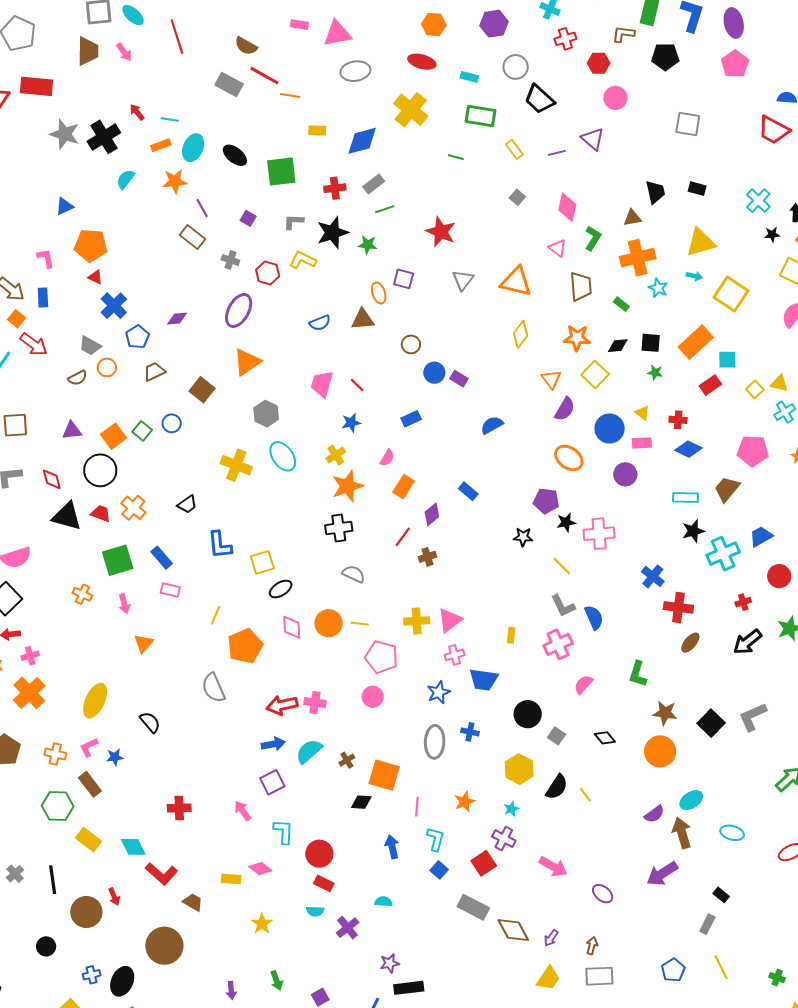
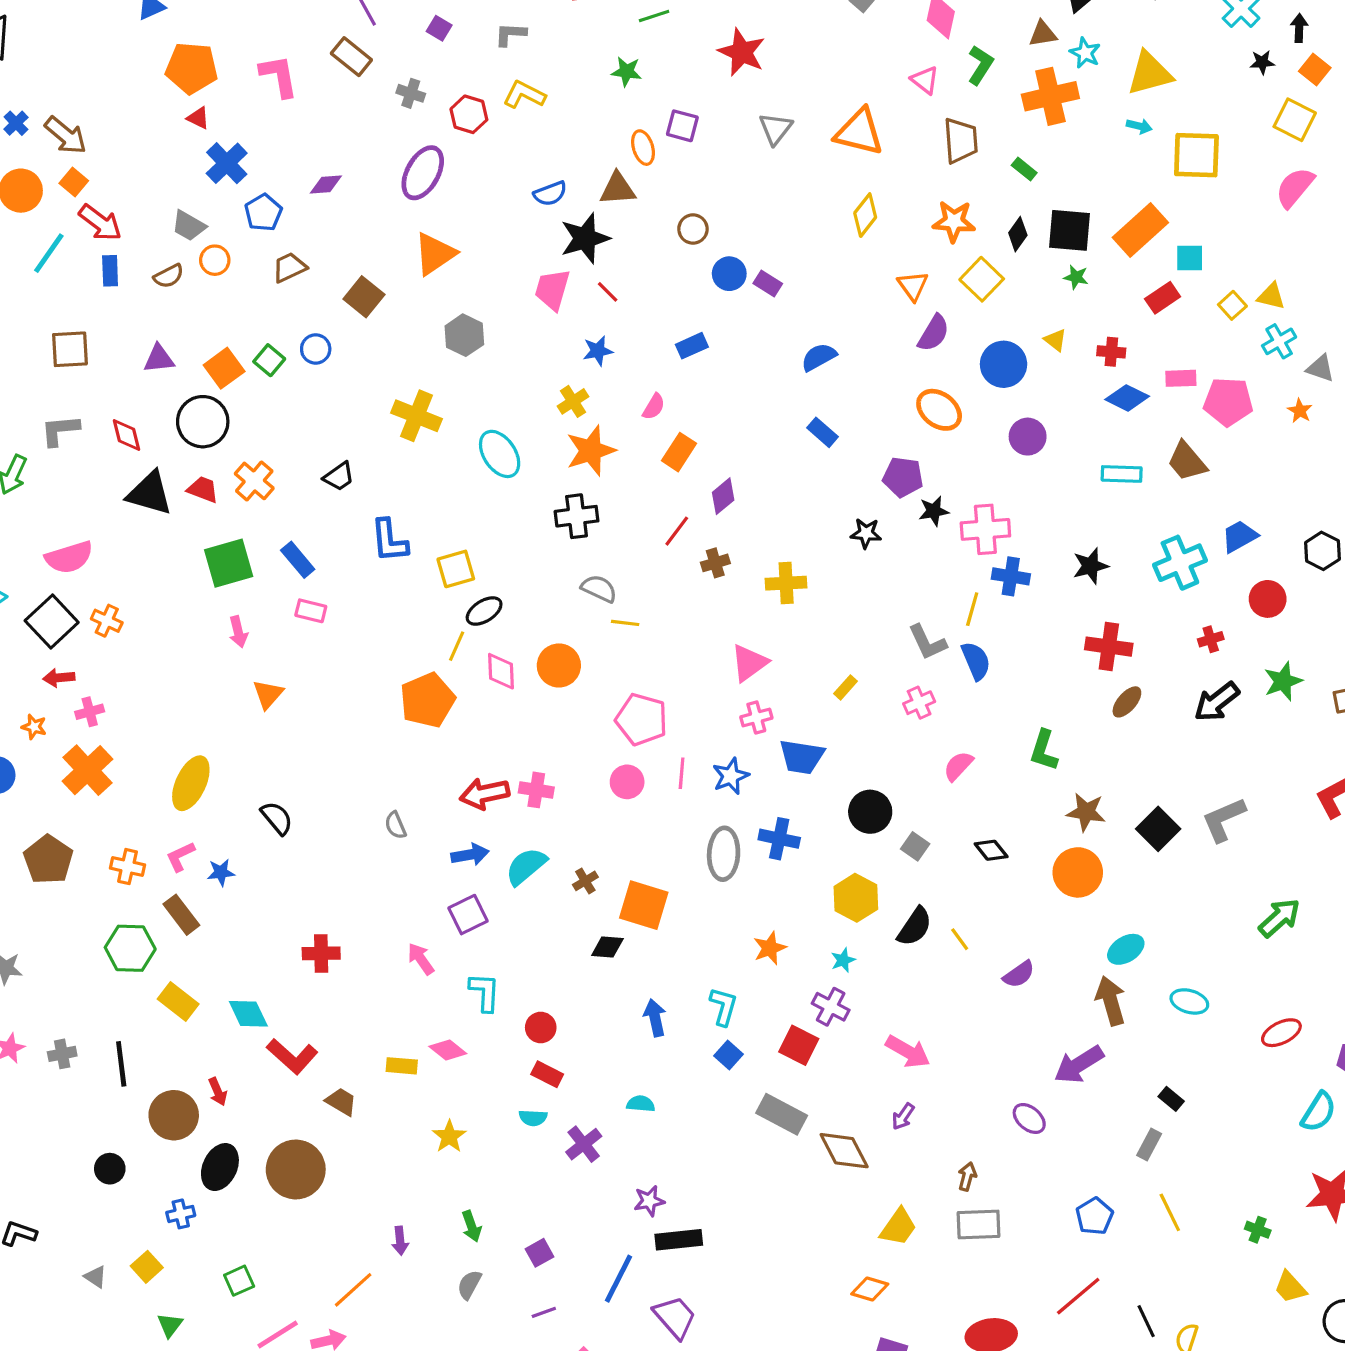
black star: (333, 233) -> (585, 238), moved
pink L-shape: (46, 258) -> (279, 76), moved, size x1.4
cyan star: (658, 288) -> (1085, 53), moved
yellow square: (731, 294) -> (1196, 155), turned -32
blue rectangle: (43, 297) -> (110, 271), moved
black square: (651, 343) -> (1070, 230), size x1.4
black diamond: (618, 346) -> (1018, 234), turned -50
pink rectangle: (642, 443) -> (1181, 378), moved
cyan ellipse: (283, 456) -> (500, 454), moved
brown trapezoid: (727, 489) -> (1187, 461), turned -80
blue rectangle: (468, 491) -> (823, 432), moved
black star: (693, 531) -> (1090, 566), moved
yellow line: (562, 566) -> (972, 609), moved, turned 60
blue cross: (653, 576) -> (1011, 576), moved, turned -30
orange cross: (82, 594) -> (107, 621), moved
yellow line: (216, 615) -> (457, 646), moved
yellow cross: (417, 621) -> (786, 583), moved
yellow line: (360, 624) -> (625, 623), moved
yellow rectangle: (511, 635) -> (846, 687), turned 35
pink cross: (558, 644) -> (919, 703), size x0.7
gray semicircle: (213, 688) -> (395, 825), moved, size x0.6
blue cross: (470, 732) -> (779, 839), size x1.4
pink line: (417, 807) -> (682, 773), moved
purple semicircle: (654, 814) -> (1019, 974), moved
red circle: (319, 854) -> (541, 1027), size x0.7
red square: (484, 863) -> (799, 1045), turned -30
gray cross: (15, 874) -> (62, 1054), turned 30
purple ellipse: (603, 894) -> (1029, 1118), moved
purple arrow: (551, 938) -> (903, 1117), moved
black ellipse: (122, 981) -> (220, 1167), moved

